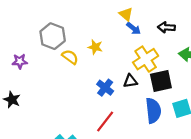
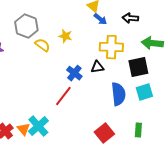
yellow cross: (146, 59) -> (111, 47), turned 35
black square: (161, 81) -> (138, 67), moved
red line: (105, 122) -> (63, 96), moved

